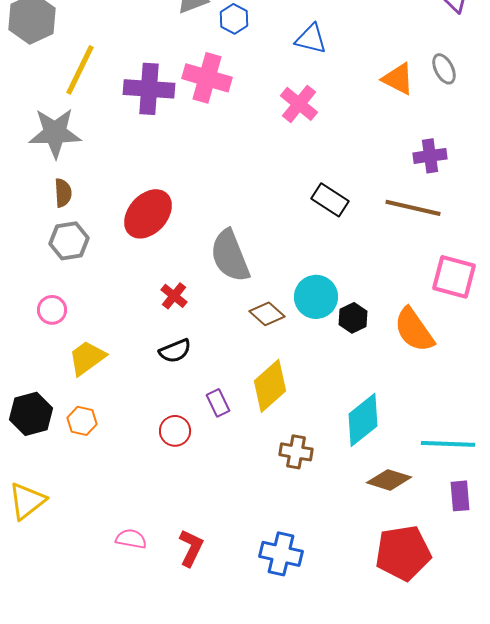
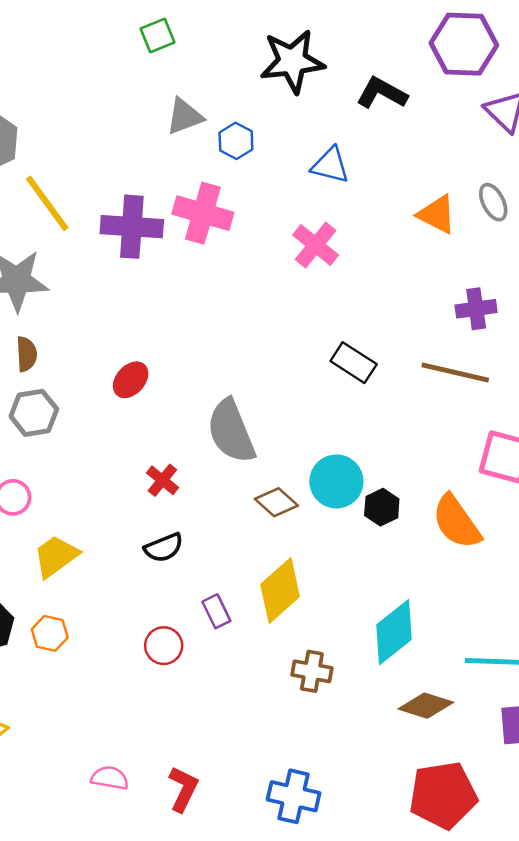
yellow line: (80, 70) -> (47, 203), turned -62
red ellipse: (148, 214) -> (131, 380), size x0.6

